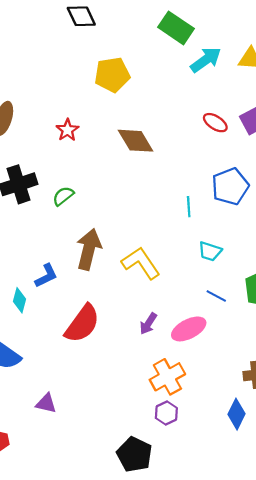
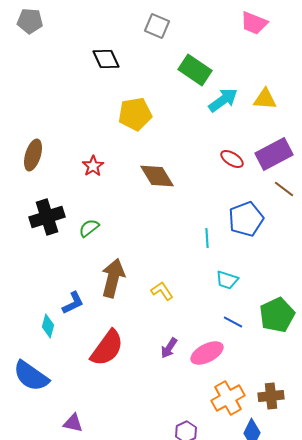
yellow L-shape: (141, 263) -> (162, 291), size x0.6
orange cross: (167, 377) -> (228, 398), moved

